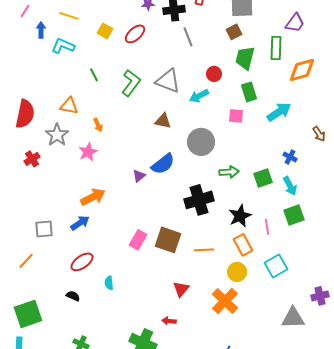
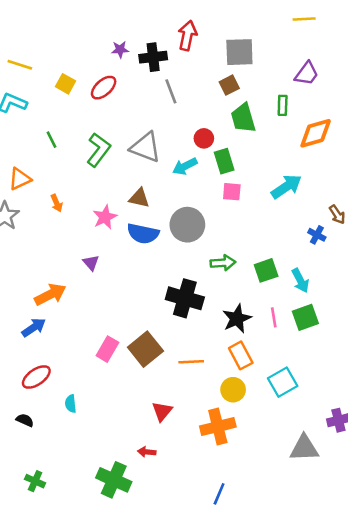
green rectangle: (276, 48) -> (283, 105), size x0.7
green trapezoid: (245, 58) -> (243, 118), turned -30
green rectangle: (249, 92) -> (224, 161), moved
orange triangle: (69, 106) -> (20, 179), turned -36
pink star: (88, 152) -> (105, 217), moved
blue cross: (290, 157) -> (317, 235), moved
blue semicircle: (163, 164) -> (143, 234), moved, turned 50
purple triangle: (139, 176) -> (91, 263), moved, turned -32
black cross: (199, 200) -> (185, 298), turned 32
pink line: (267, 227) -> (274, 317), moved
brown square: (168, 240) -> (145, 349), turned 32
orange cross: (225, 301) -> (218, 427), turned 32

